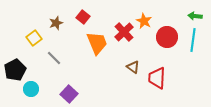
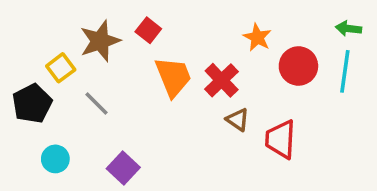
brown star: (56, 23) -> (100, 41), size x1.6
red cross: (124, 32) -> (222, 80), moved
black pentagon: (15, 70) -> (32, 104), moved

